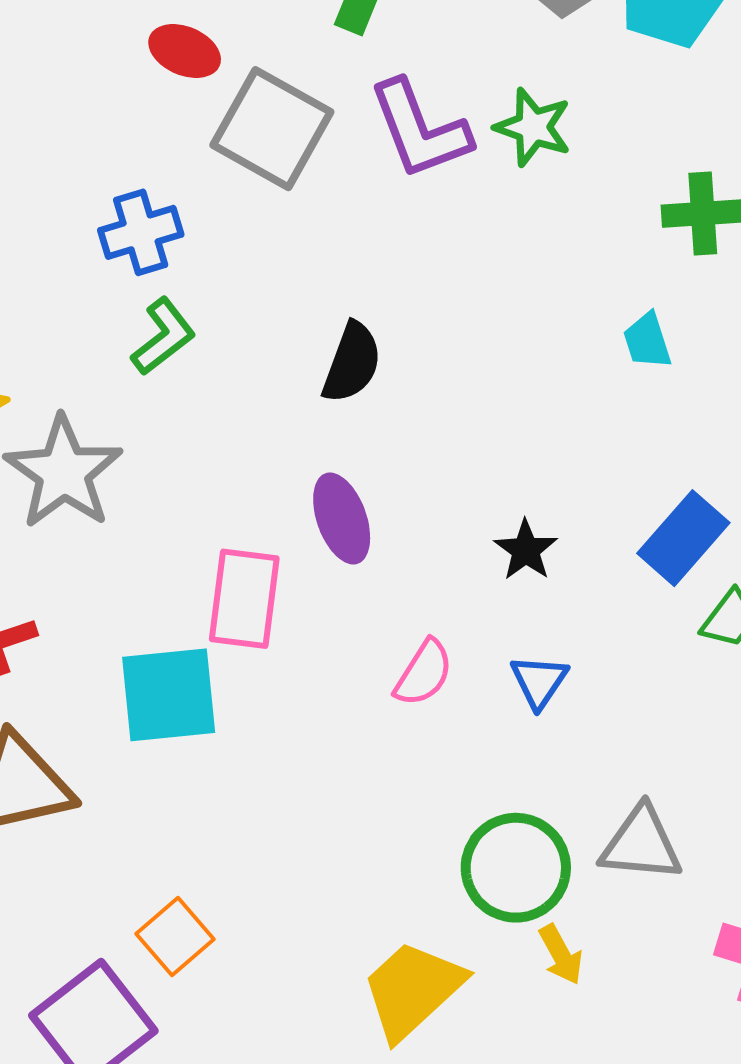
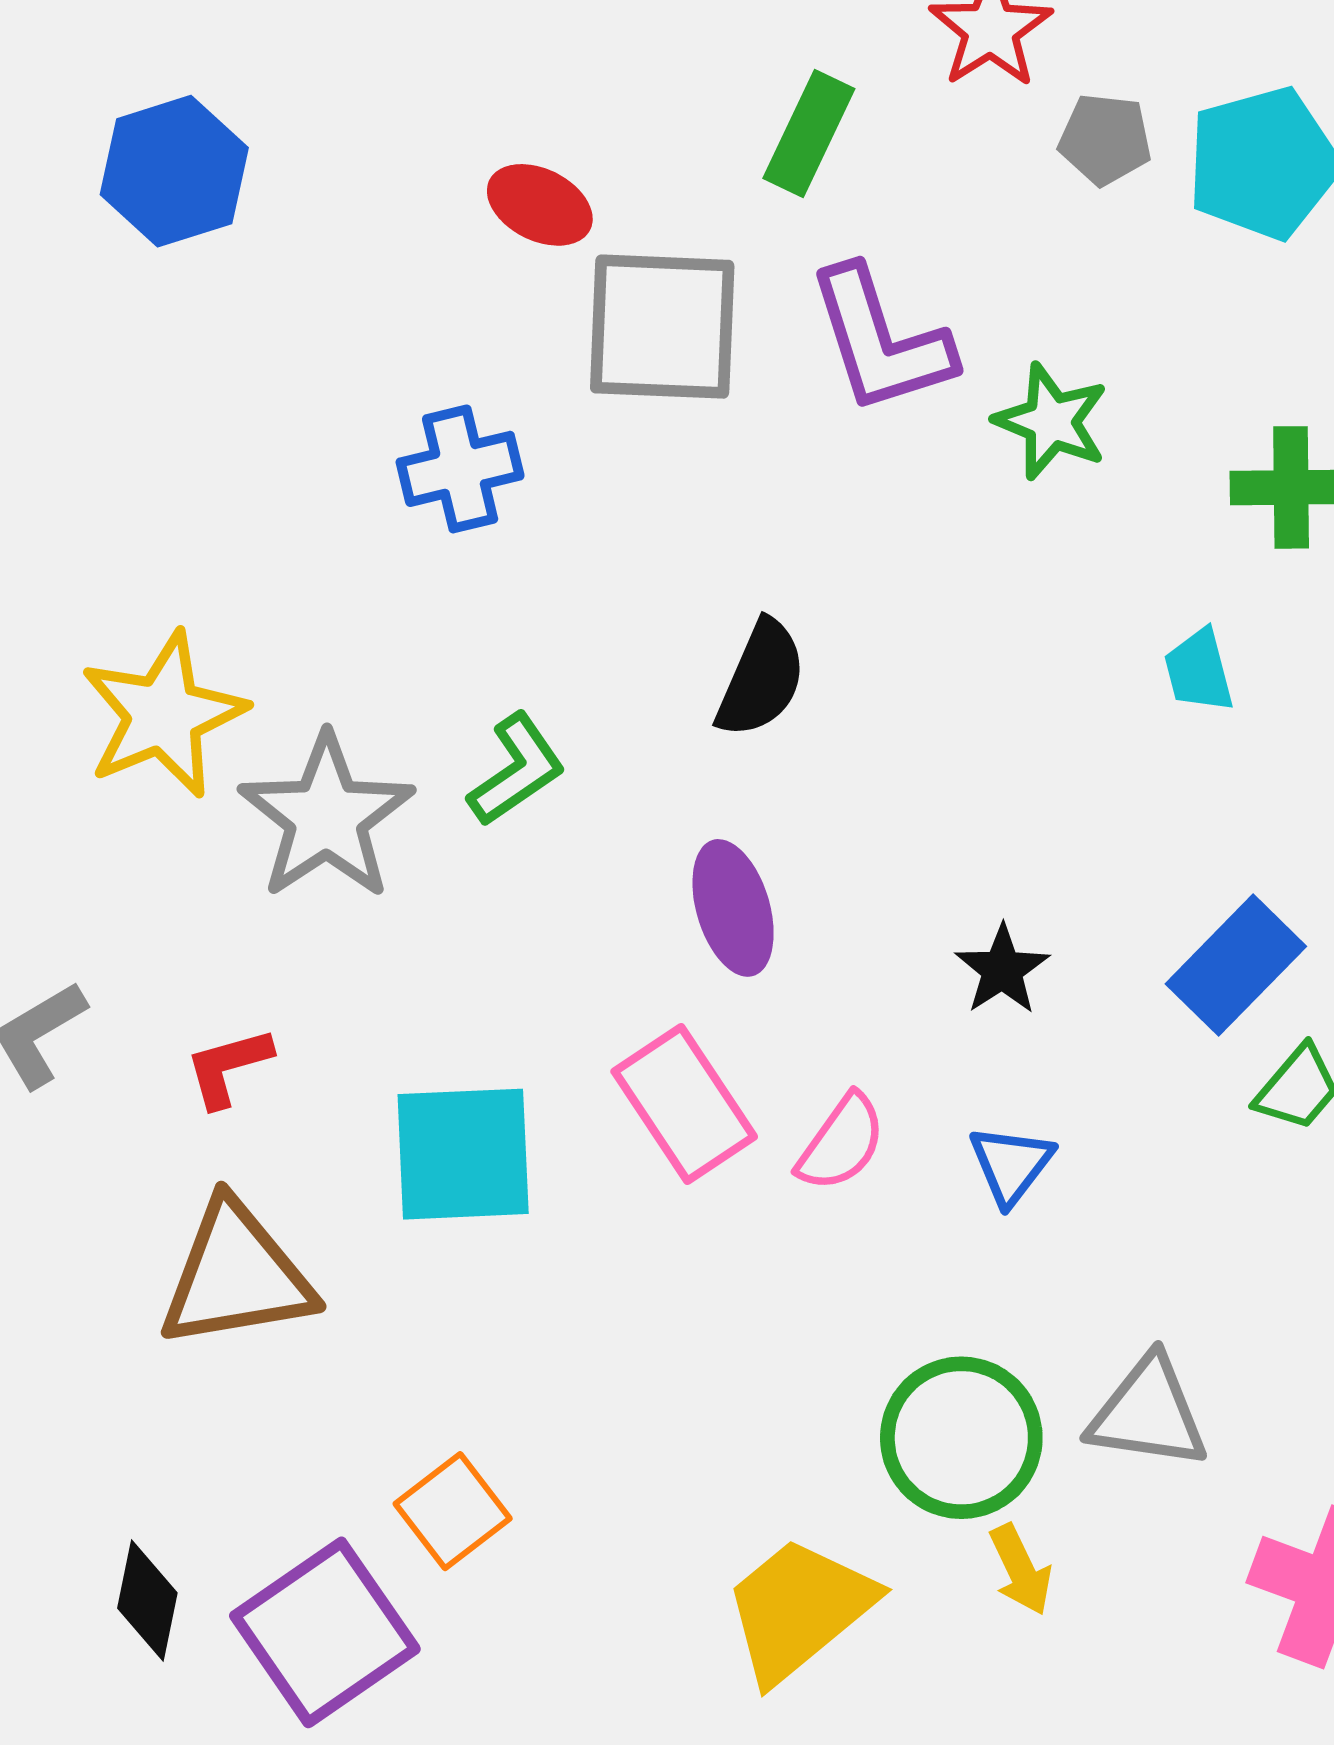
green star: (533, 127) -> (1051, 421), moved
gray square: (272, 129) -> (662, 327), turned -30
green L-shape: (163, 337) -> (517, 770), moved
pink rectangle: (244, 599) -> (684, 1104), moved, turned -44

